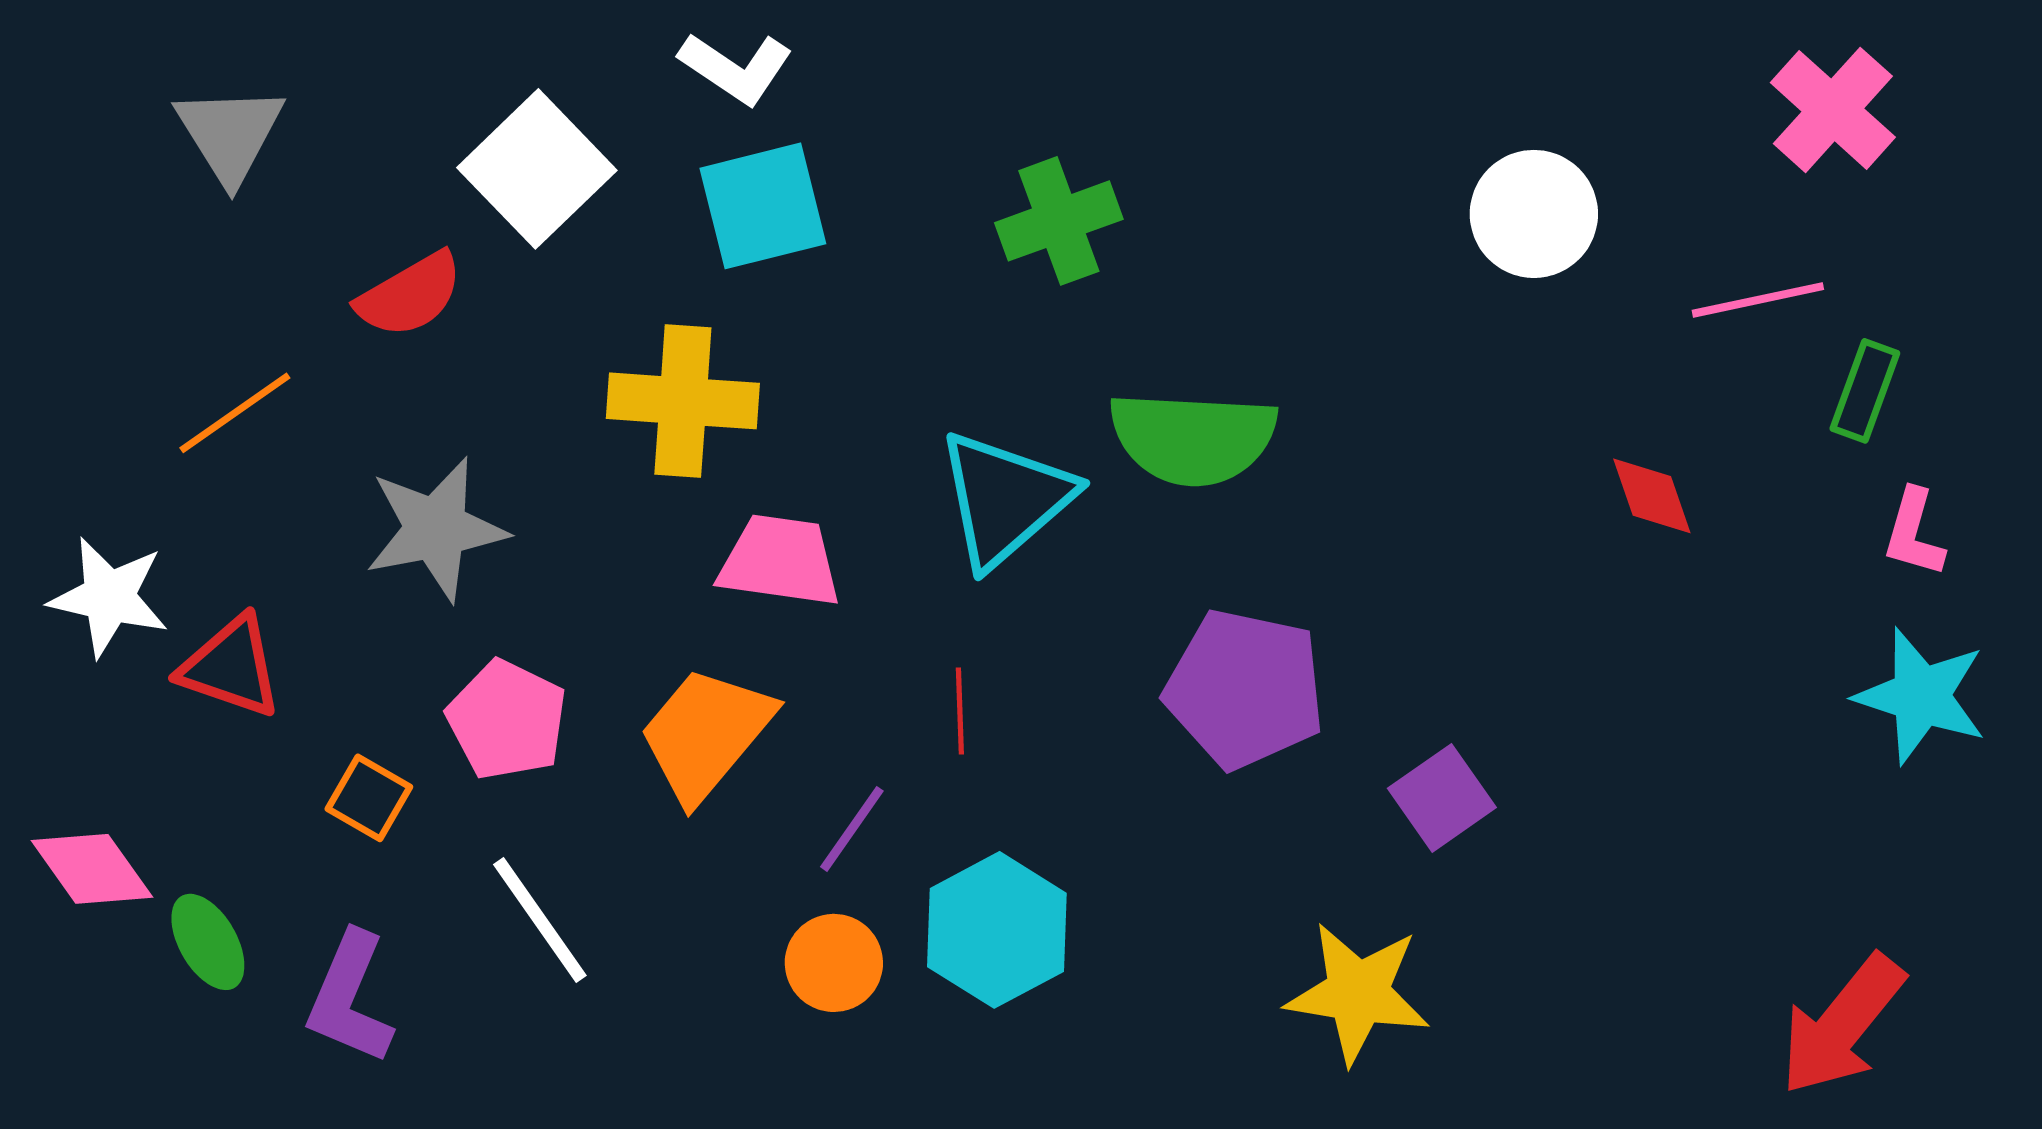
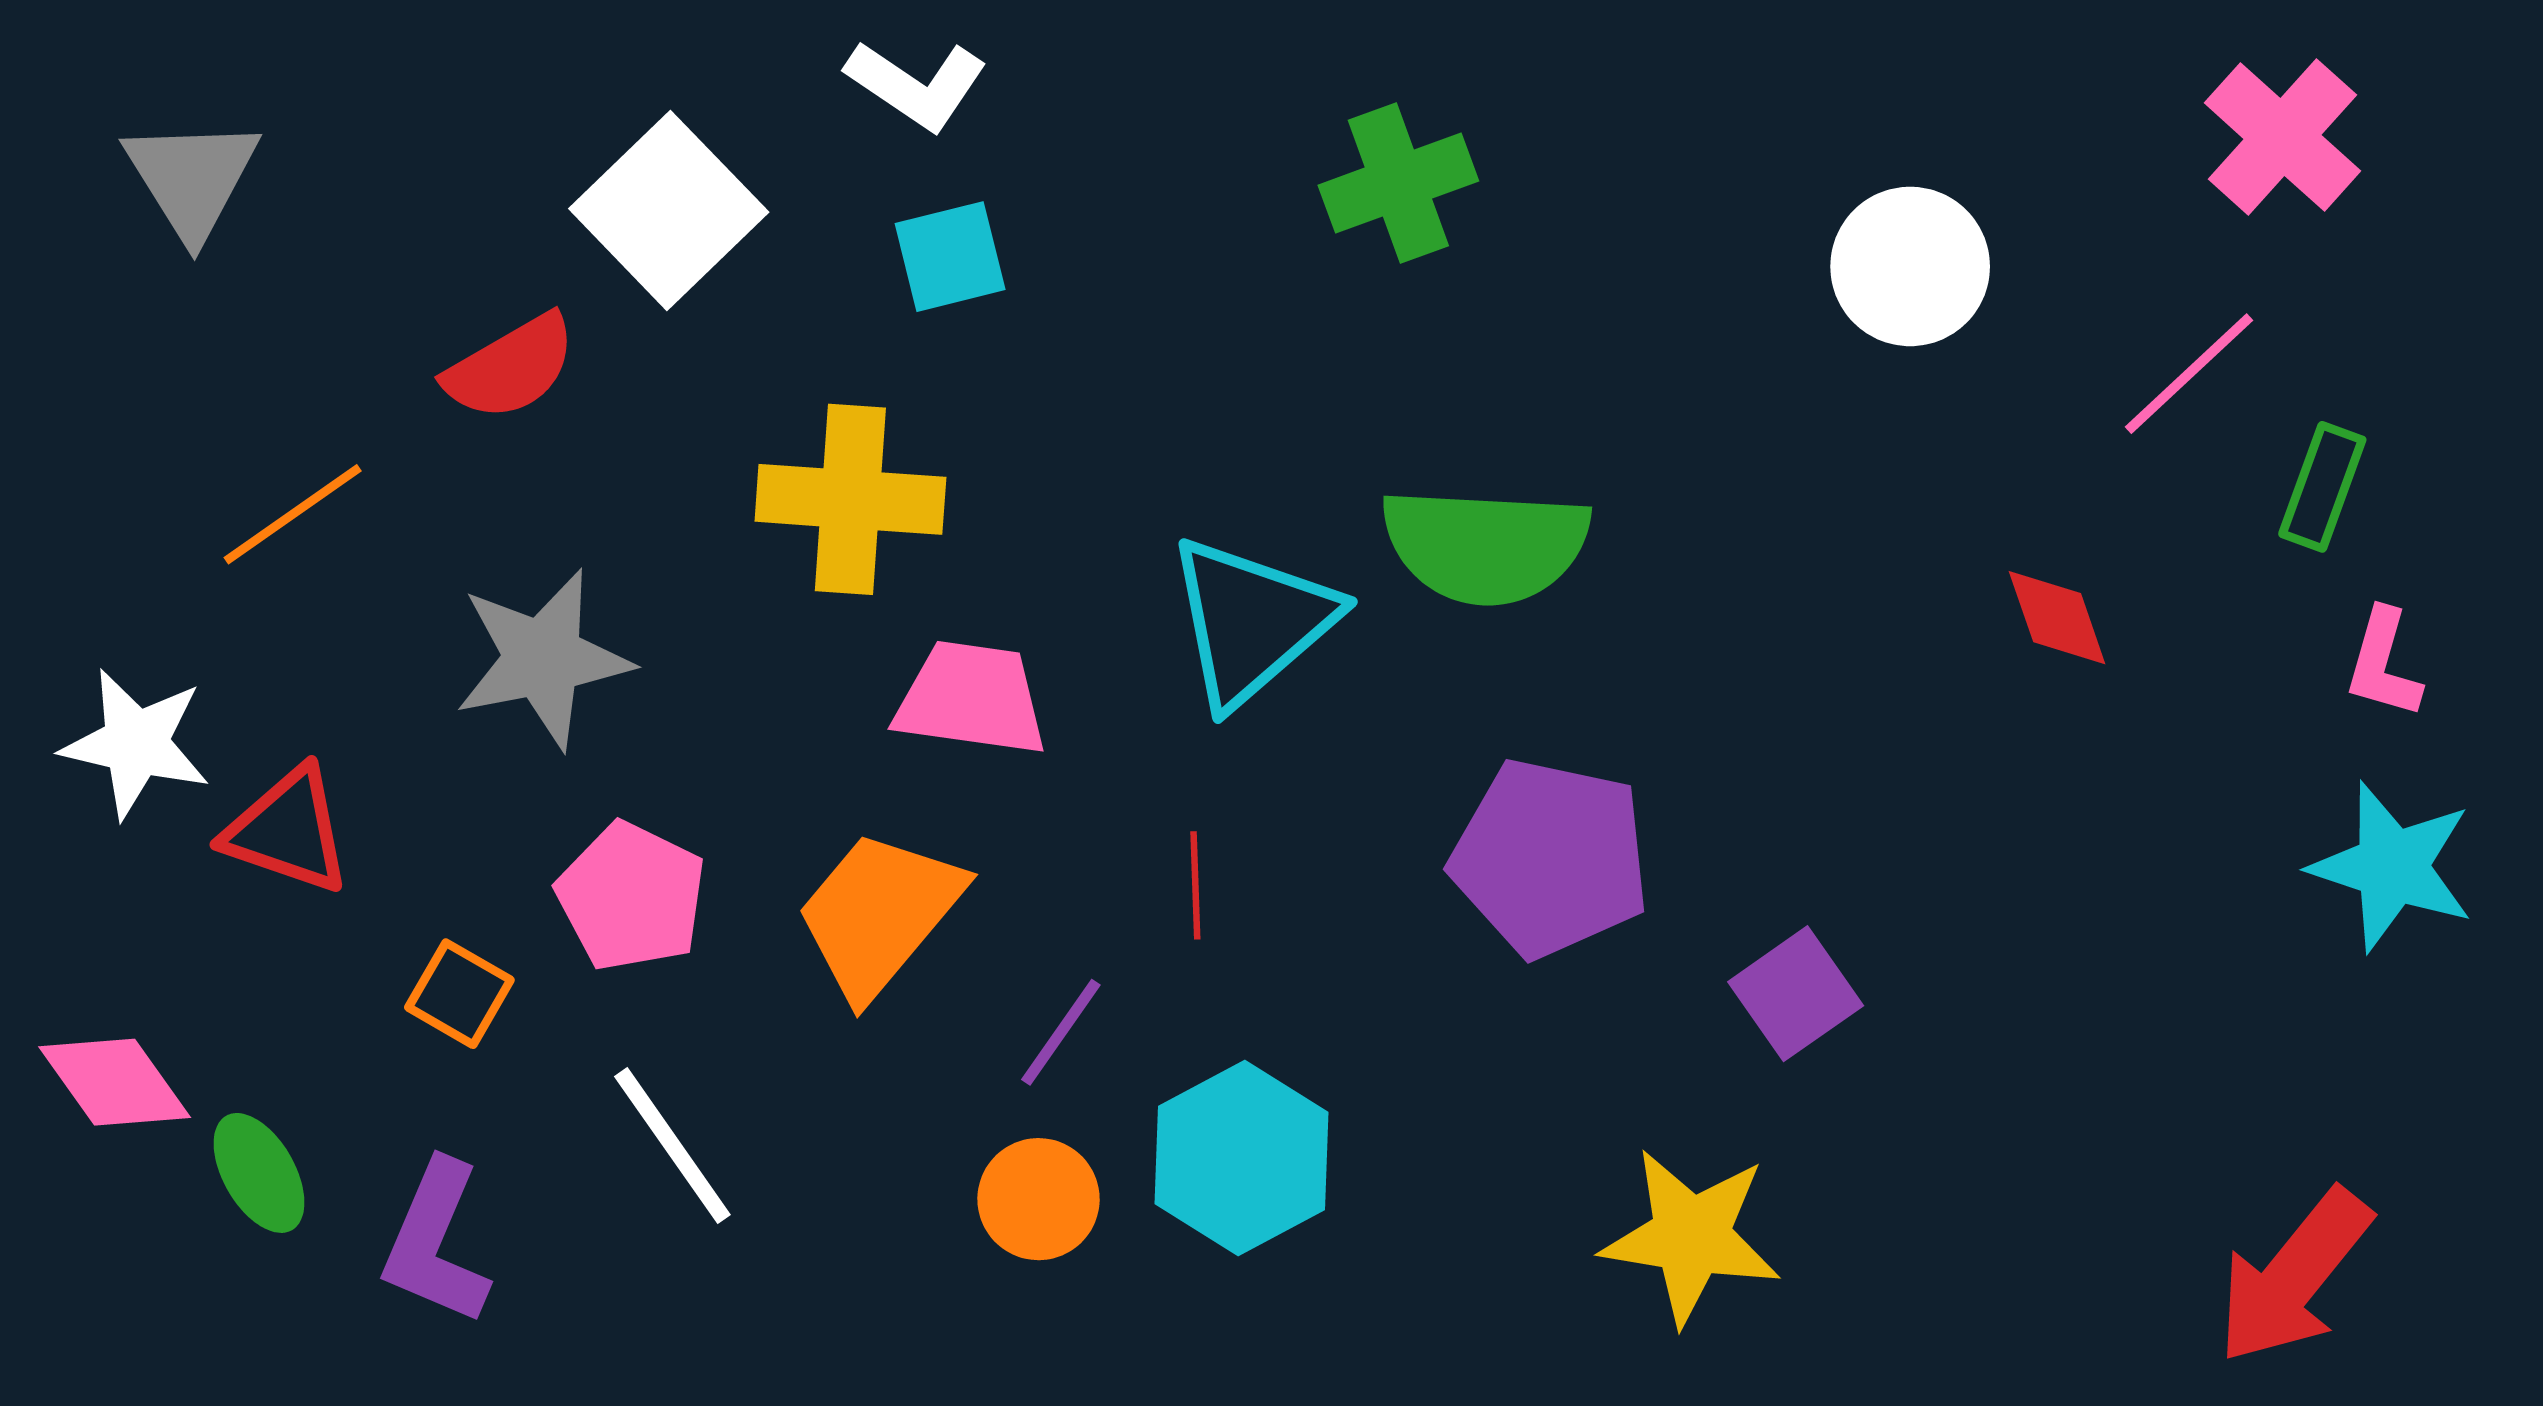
gray triangle: (230, 134) -> (192, 178), moved
cyan square: (763, 206) -> (950, 257), size x0.7
green cross: (1059, 221) -> (1398, 183), moved
pink line: (1758, 300) -> (2189, 374), turned -31

